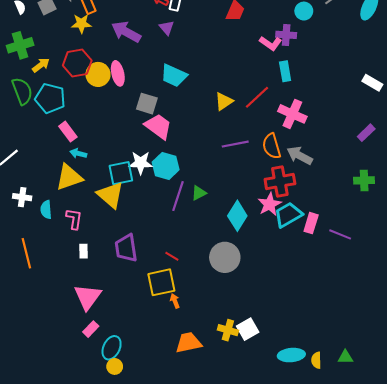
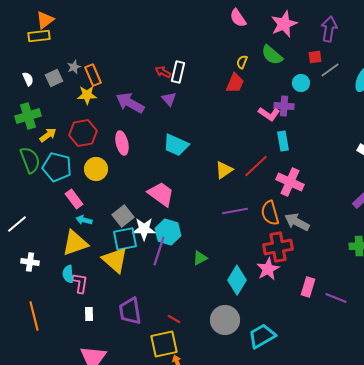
yellow circle: (98, 74) -> (96, 169), moved
gray square: (147, 104) -> (123, 216), moved, turned 35
purple line: (178, 196) -> (159, 251), moved
cyan semicircle: (46, 210) -> (68, 274), moved
cyan trapezoid: (288, 215) -> (262, 336), moved

